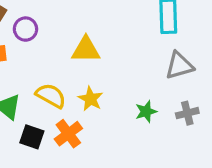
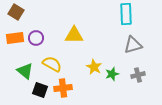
purple circle: (25, 29) -> (36, 38), moved
yellow star: (91, 99) -> (94, 67), moved
orange cross: (68, 134) -> (63, 88), turned 30

